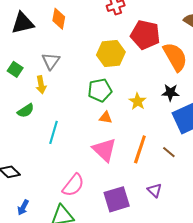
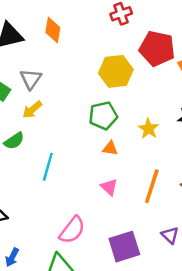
gray triangle: (51, 61) -> (31, 79), moved
yellow arrow: (41, 85) -> (32, 110), turned 60
pink triangle: (104, 150) -> (109, 187), size x0.6

